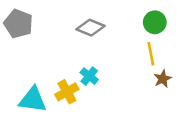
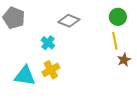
cyan cross: (89, 76) -> (48, 43), moved

